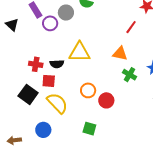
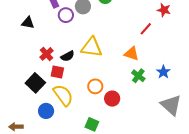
black triangle: (12, 25) -> (28, 23), moved, turned -40
red cross: (36, 64) -> (47, 54), turned 32
black semicircle: (57, 64) -> (68, 56), turned -32
blue circle: (43, 130) -> (46, 111), moved

